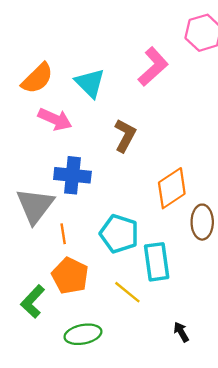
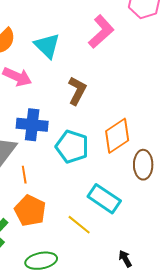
cyan pentagon: (119, 234) -> (72, 147), moved
cyan rectangle: (157, 262) -> (104, 199), turned -48

